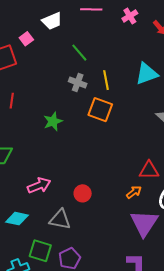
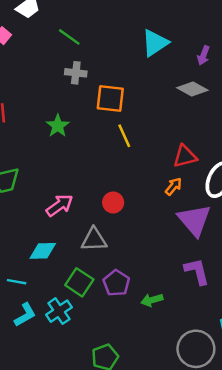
yellow line: (106, 80) -> (124, 136), moved
green square: (40, 251) -> (79, 282), turned 30

